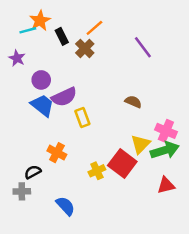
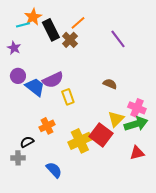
black rectangle: (62, 36) -> (51, 30), size x1.5
purple circle: (41, 80) -> (18, 76), moved
orange cross: (57, 153) -> (47, 126), turned 35
yellow cross: (97, 171) -> (80, 141), size x1.6

